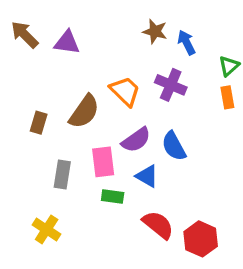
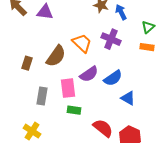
orange rectangle: (227, 97) -> (147, 47), turned -72
blue semicircle: (174, 146) -> (113, 78), turned -96
blue triangle: (147, 176) -> (128, 98), moved

